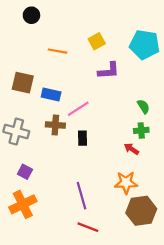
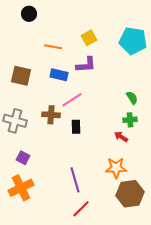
purple L-shape: (109, 71) -> (86, 65), moved
blue rectangle: (51, 95) -> (59, 75), moved
red line: (88, 227) -> (81, 209), turned -66

